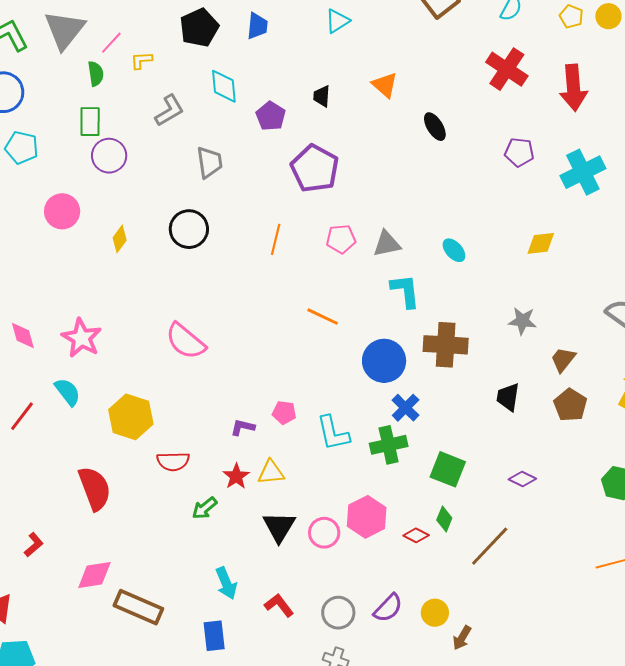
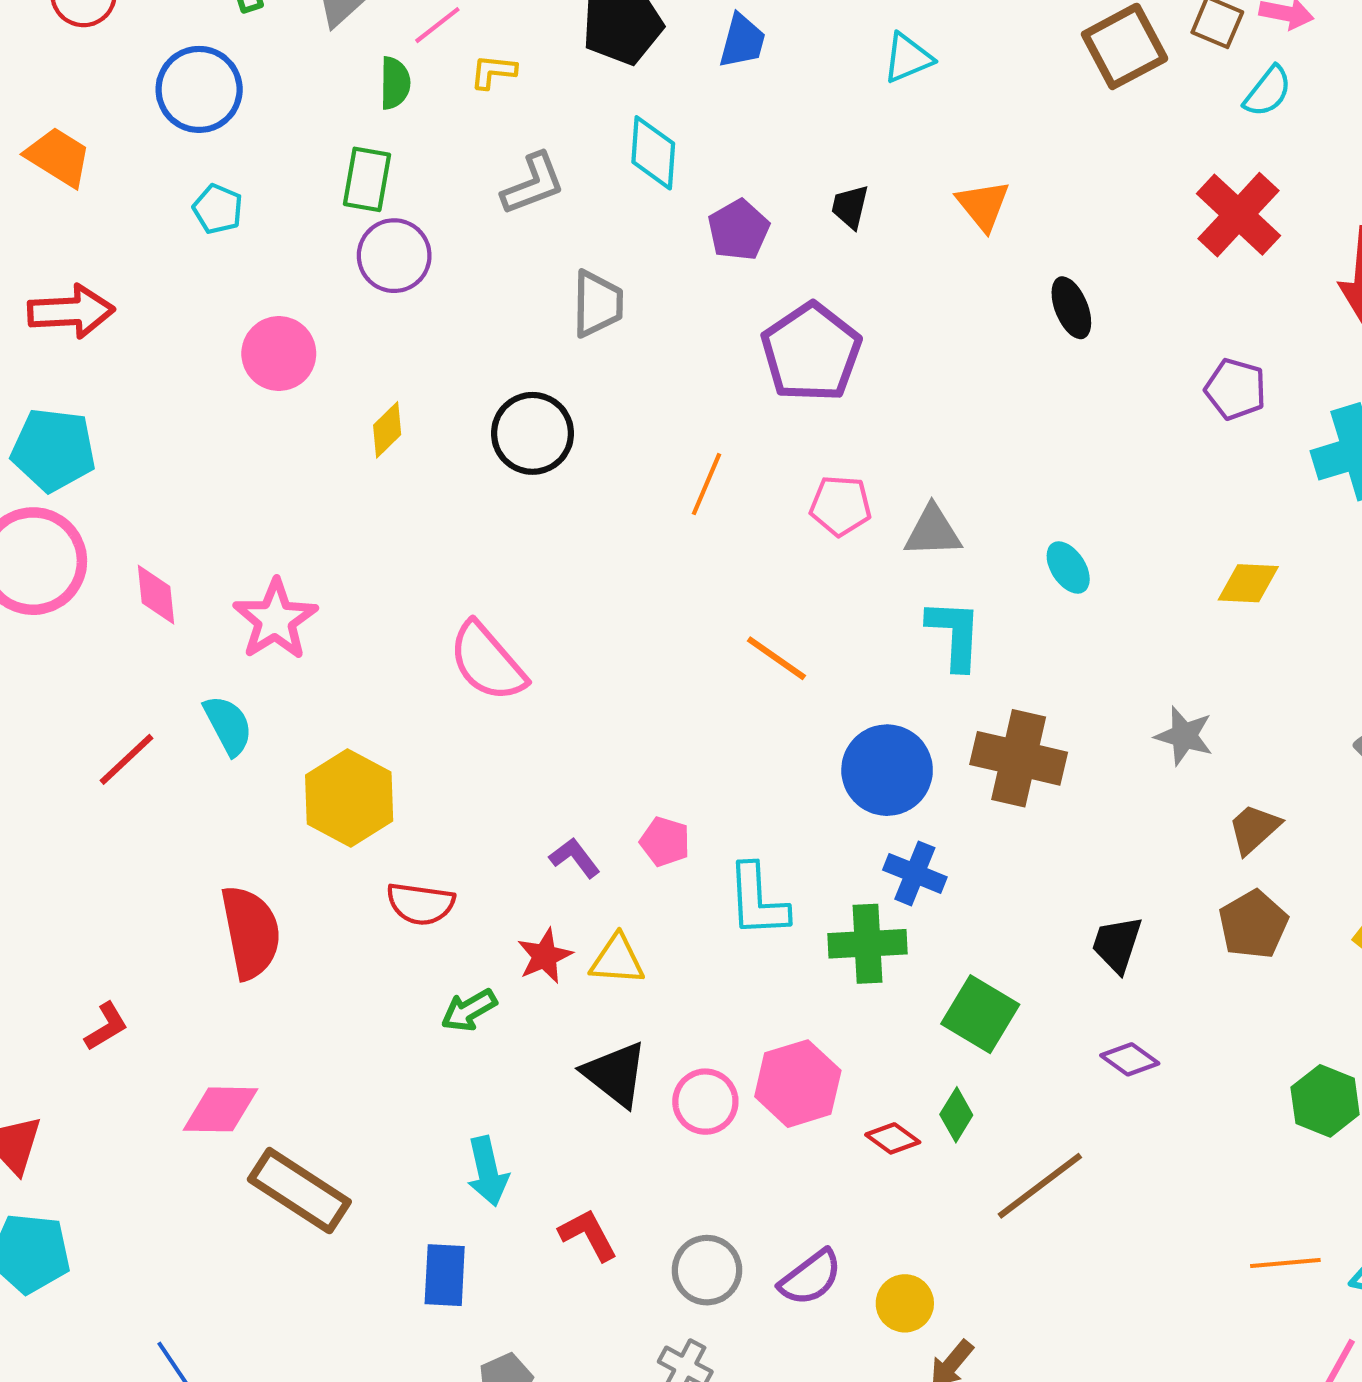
cyan pentagon: (22, 148) -> (218, 209), size x0.7
black trapezoid: (508, 397) -> (1117, 944), moved
blue cross: (406, 408) -> (915, 873), turned -32
purple L-shape: (243, 427) -> (575, 858), turned 30
black triangle: (279, 527) -> (615, 1074), turned -33

